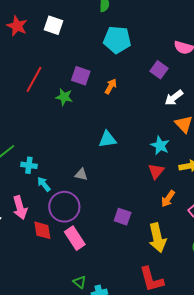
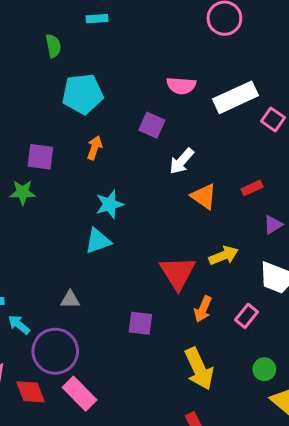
orange arrow: (111, 86) -> (94, 148), moved
cyan star: (160, 145) -> (110, 204), moved, turned -30
red triangle: (156, 171) -> (178, 273), size x1.5
purple square: (123, 217) -> (140, 323), moved

